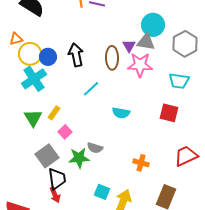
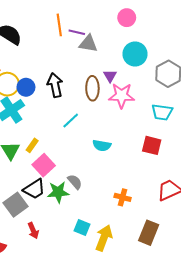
gray triangle: (146, 42) -> (88, 44), moved
pink square: (65, 132) -> (44, 165), size x1.5
gray semicircle: (95, 148) -> (75, 182), turned -147
gray square: (47, 156) -> (16, 205), moved
black trapezoid: (57, 179) -> (34, 189), moved, turned 65

